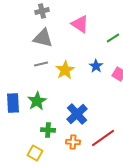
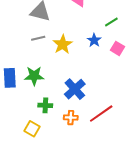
green line: (113, 38) -> (111, 22), moved
green star: (37, 101) -> (34, 76), turned 30

